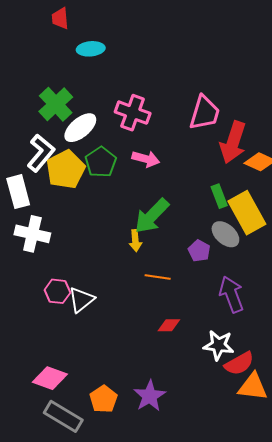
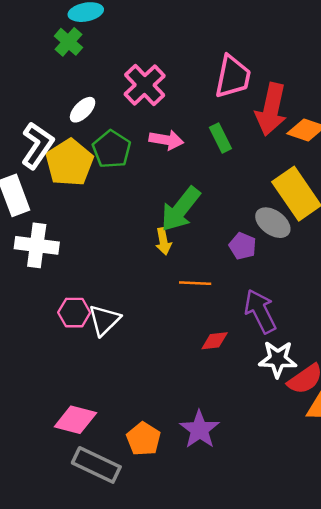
green cross: (56, 104) -> (68, 42), moved, size x0.7
pink cross: (133, 113) -> (145, 85), turned 32
white ellipse: (80, 128) -> (83, 110), size x0.7
green rectangle: (219, 196) -> (220, 138), moved
purple arrow: (231, 294) -> (260, 311), moved

